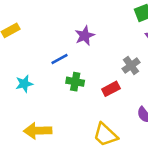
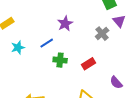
gray cross: (131, 66) -> (102, 34), moved
cyan star: (24, 84) -> (18, 47), moved

